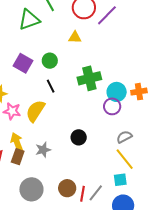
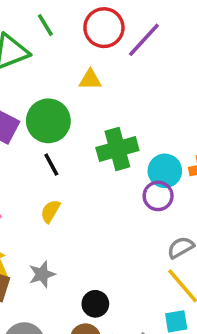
green circle: (50, 61) -> (48, 121), size x1.6
yellow semicircle: (35, 111) -> (50, 211), moved, size x0.6
black circle: (79, 137) -> (95, 304), moved

